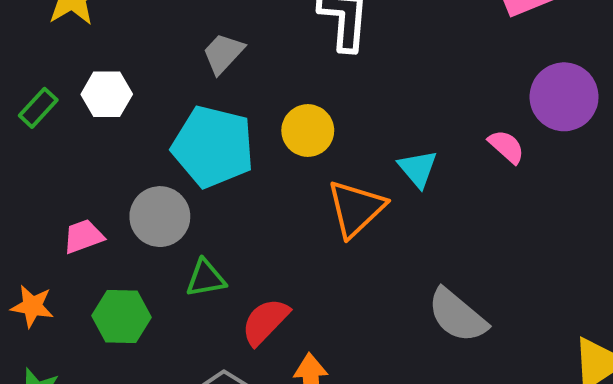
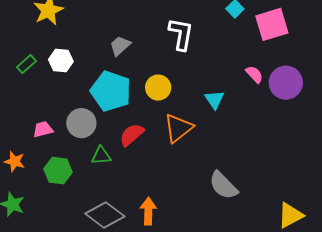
pink semicircle: (506, 147) -> (254, 74), moved
cyan triangle: (418, 169) -> (214, 100), moved
red semicircle: (265, 322) -> (132, 135), moved

